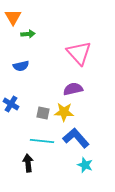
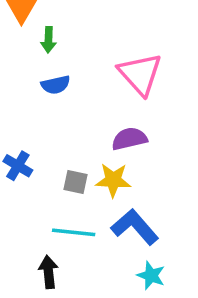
green arrow: (28, 34) -> (48, 40), turned 96
blue semicircle: (21, 66) -> (56, 85), moved

